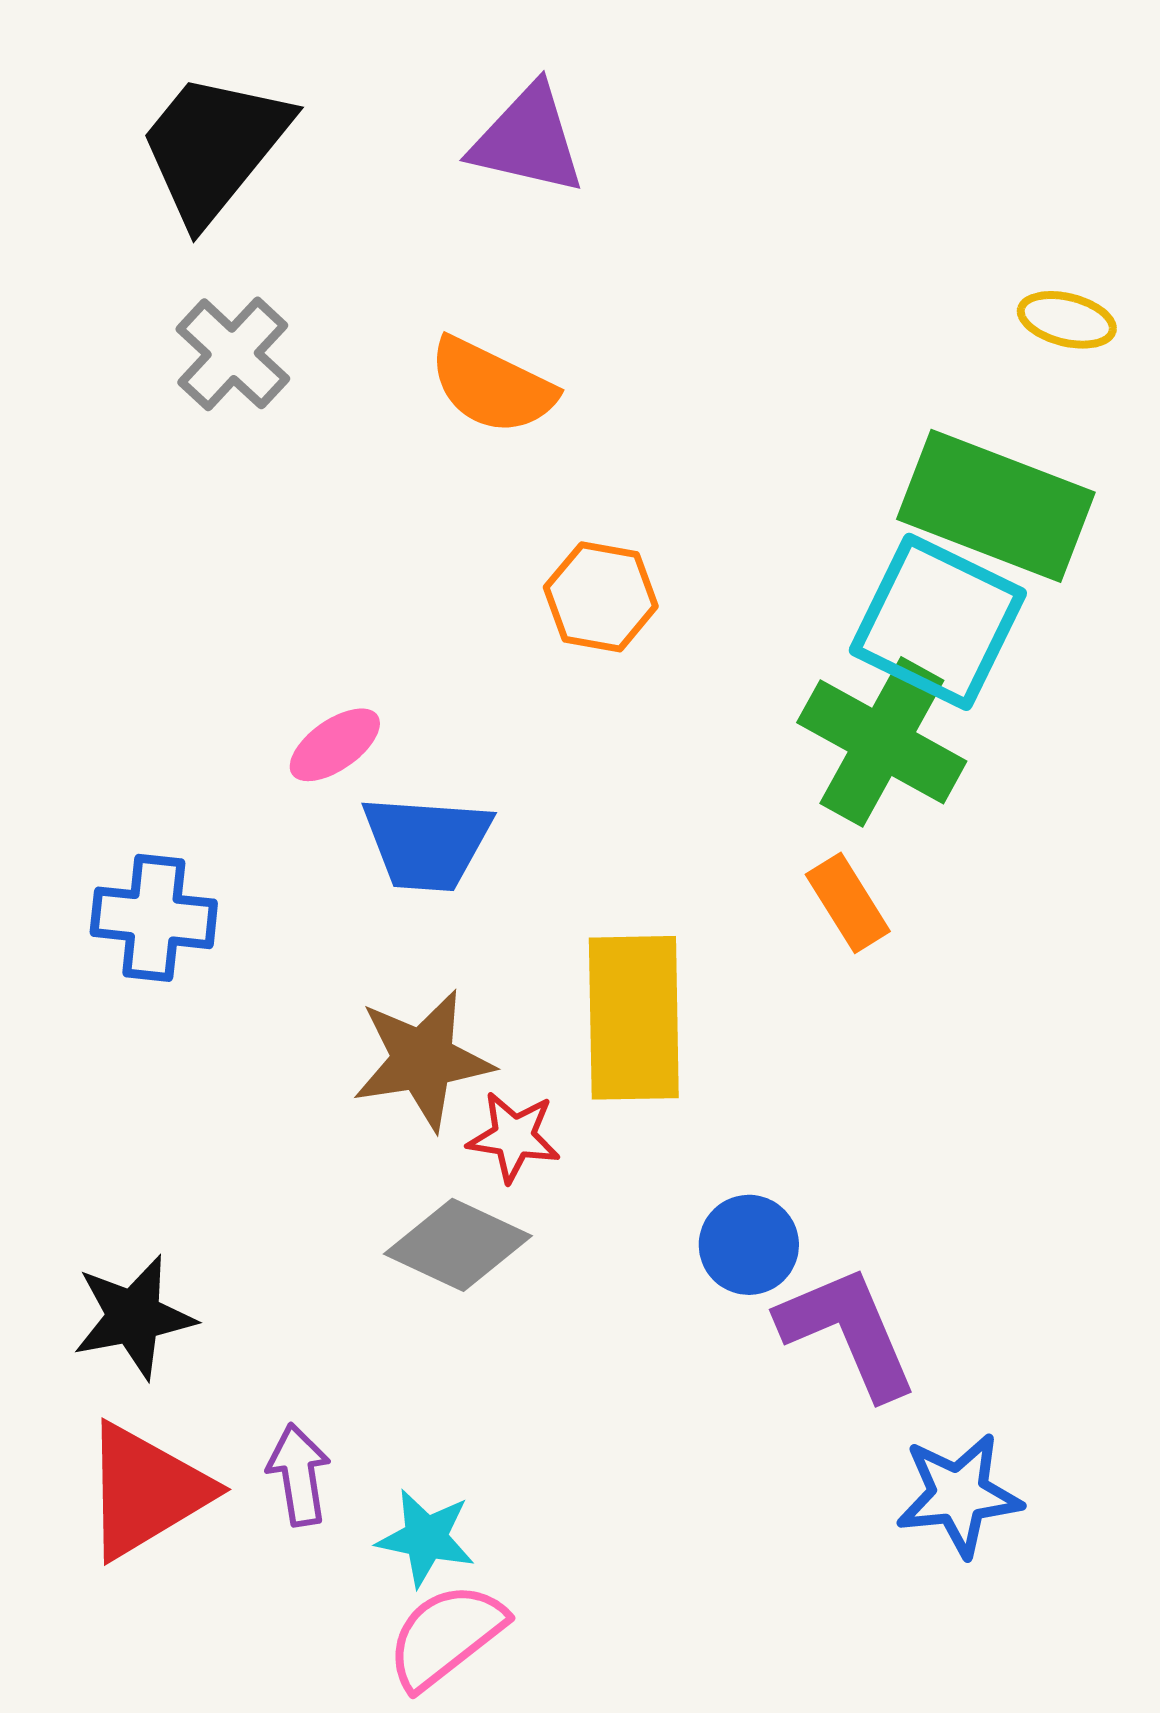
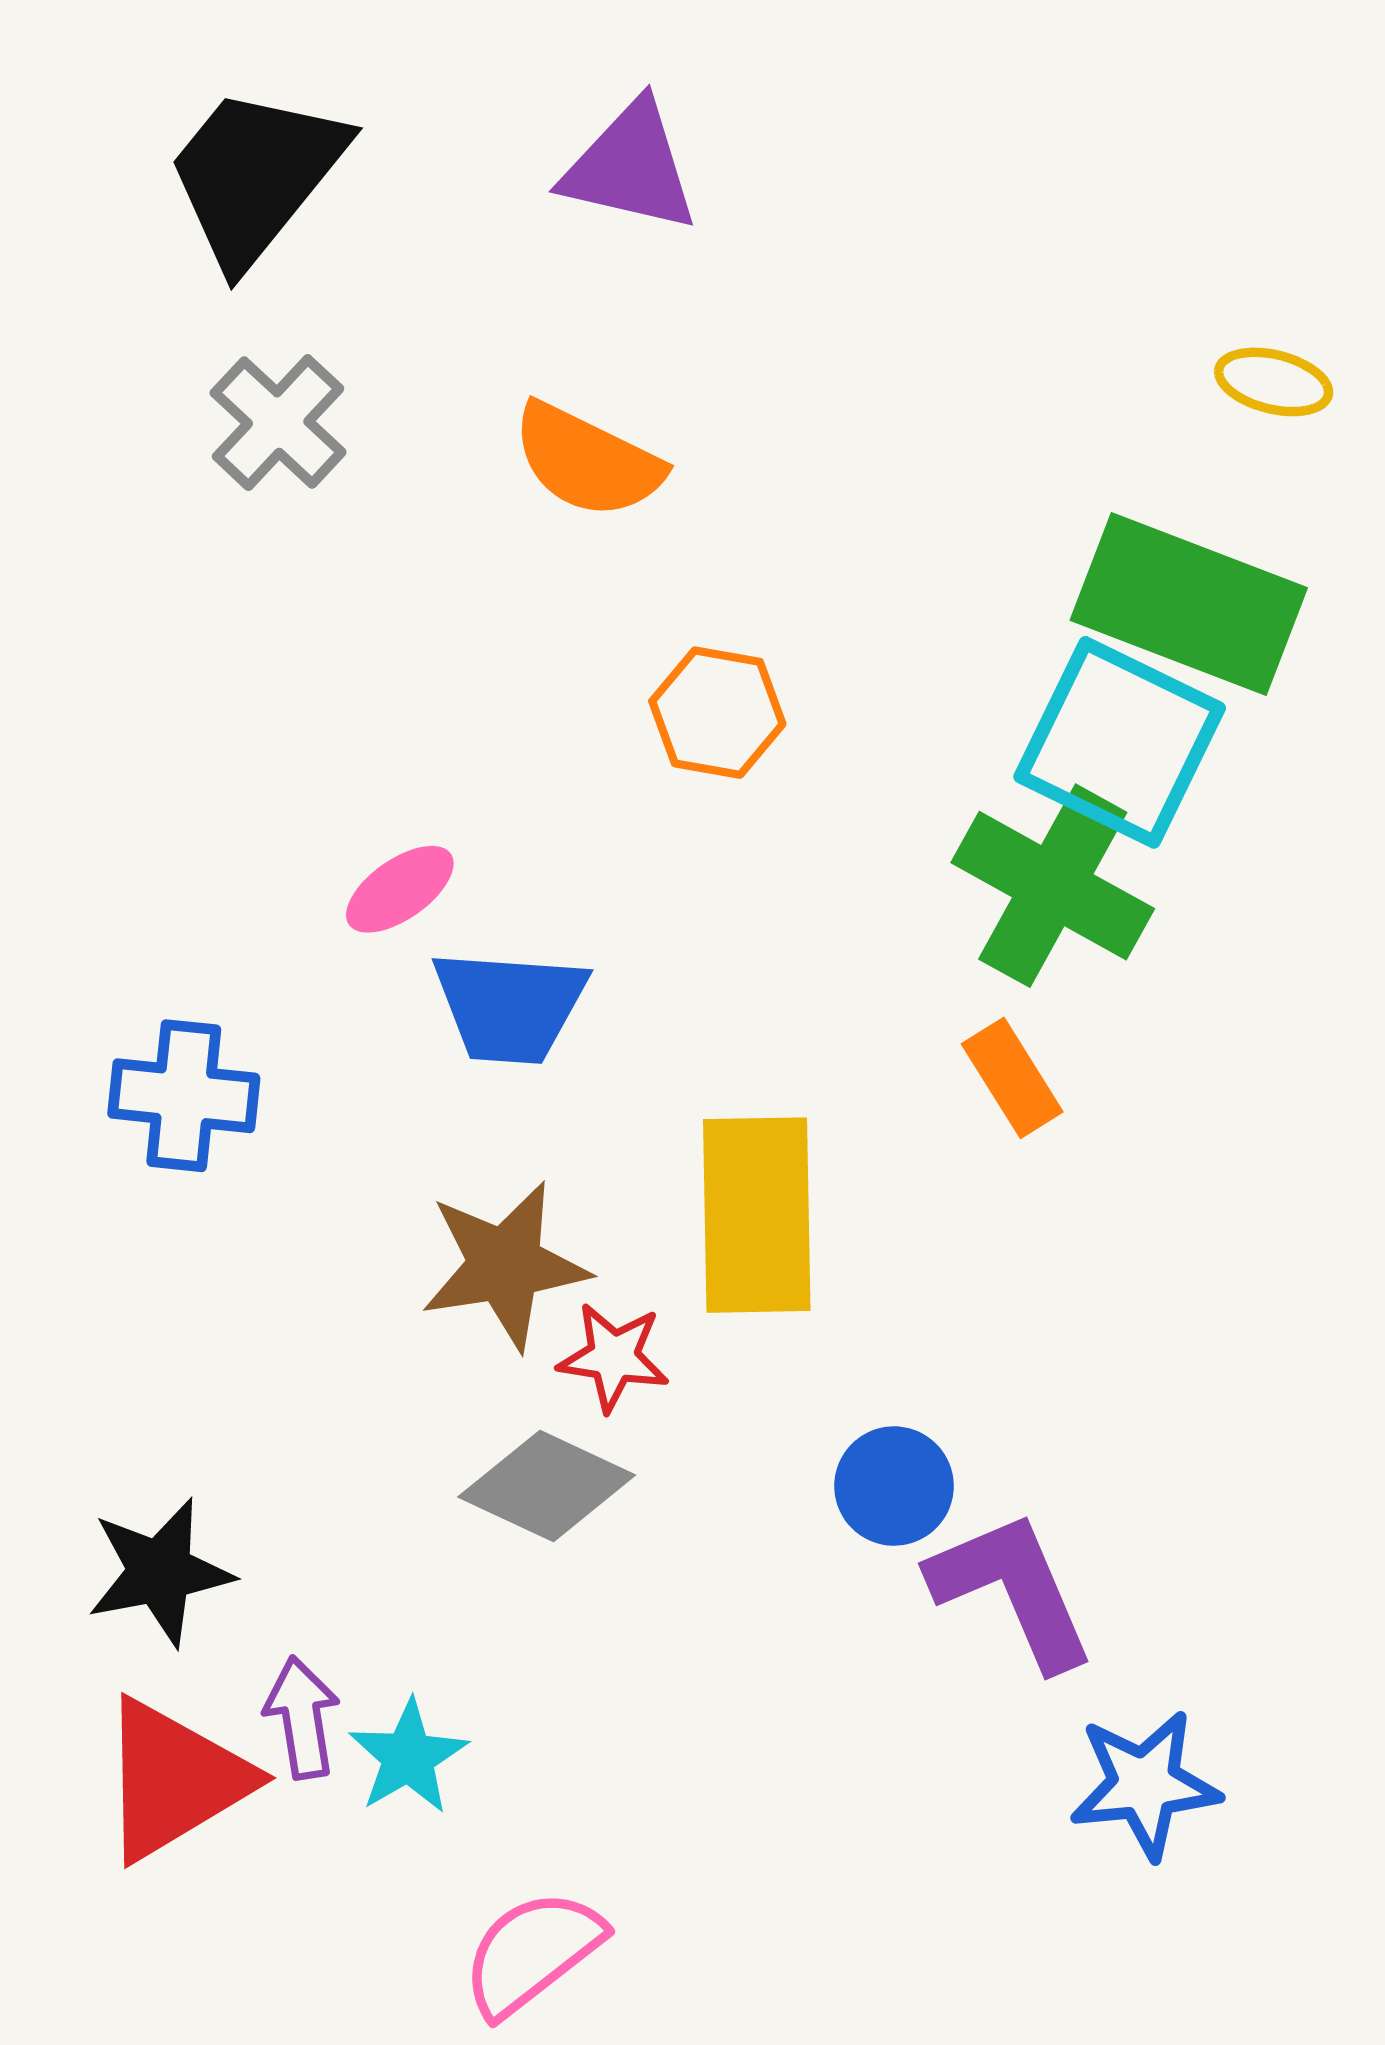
purple arrow: (299, 1475) -> (302, 1718), moved
cyan star: (426, 1538) -> (408, 1757), moved, turned 30

